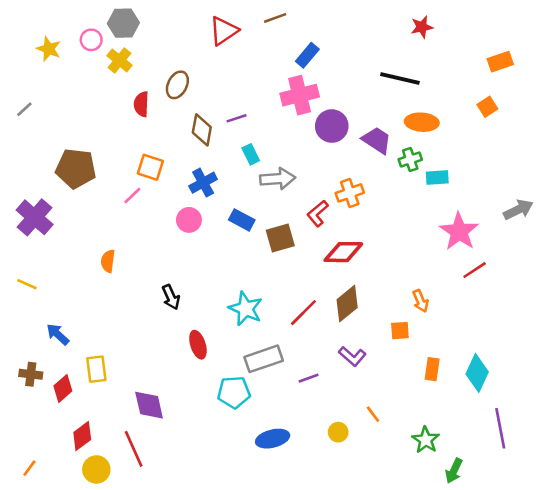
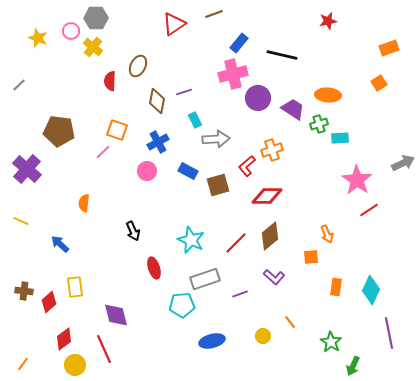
black line: (400, 78) -> (282, 55), moved
blue arrow: (58, 334) -> (60, 244), moved

